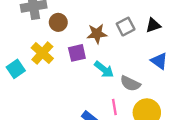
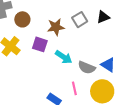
purple square: (77, 53) -> (40, 44), turned 35
blue triangle: (159, 61) -> (108, 65), moved

